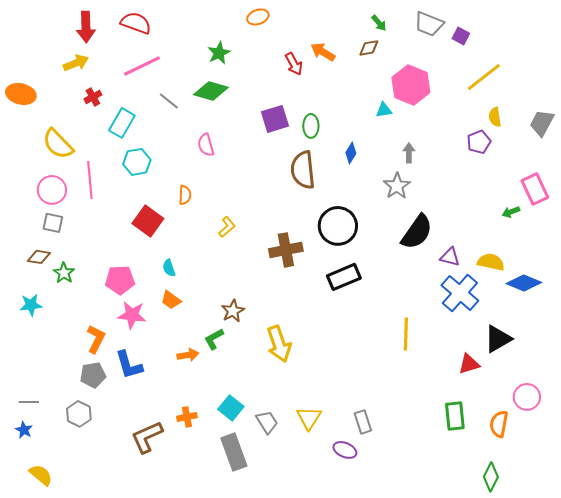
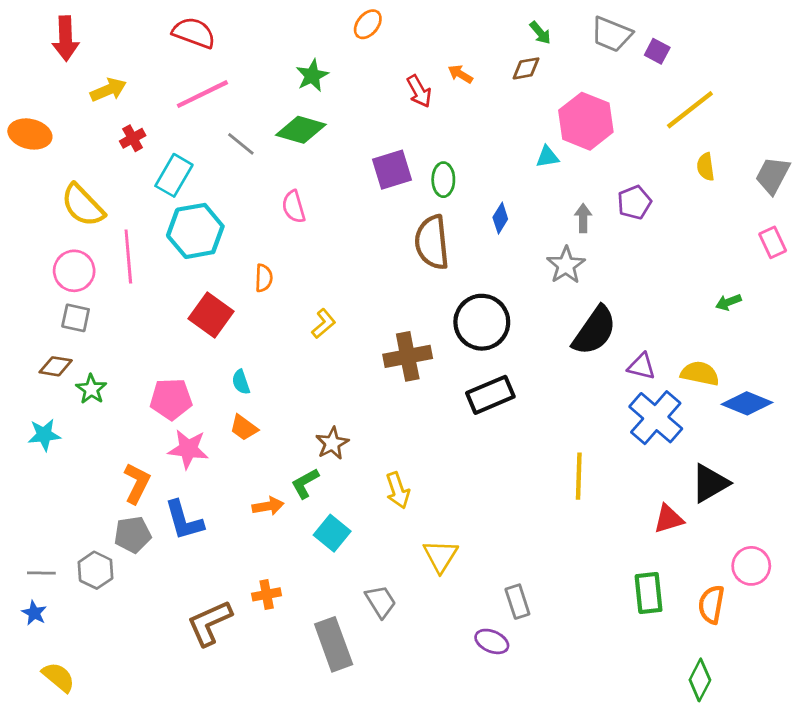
orange ellipse: (258, 17) -> (368, 24), turned -30
red arrow: (86, 27) -> (66, 38), moved
orange arrow: (323, 52) -> (460, 74), size x0.7
purple pentagon: (479, 142) -> (634, 202), moved
cyan hexagon: (137, 162) -> (195, 231), size x1.4
pink rectangle: (535, 189) -> (773, 242), moved, size x0.7
yellow arrow: (279, 344) -> (398, 490), size x0.7
cyan square: (231, 408) -> (332, 533), moved
gray hexagon: (79, 414) -> (96, 570), moved
yellow triangle: (309, 418) -> (440, 556), moved

